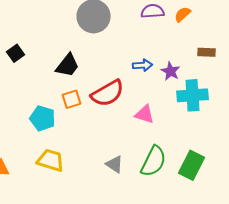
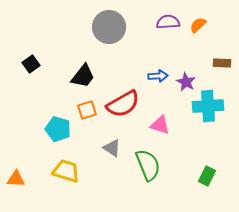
green semicircle: (154, 161) -> (148, 165), moved, turned -48
gray triangle: (114, 164) -> (112, 148), moved
green rectangle: (192, 165) -> (207, 176), size x0.7

